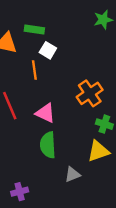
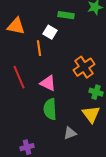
green rectangle: (34, 29) -> (66, 15), moved
yellow triangle: (98, 151) -> (91, 114), turned -48

